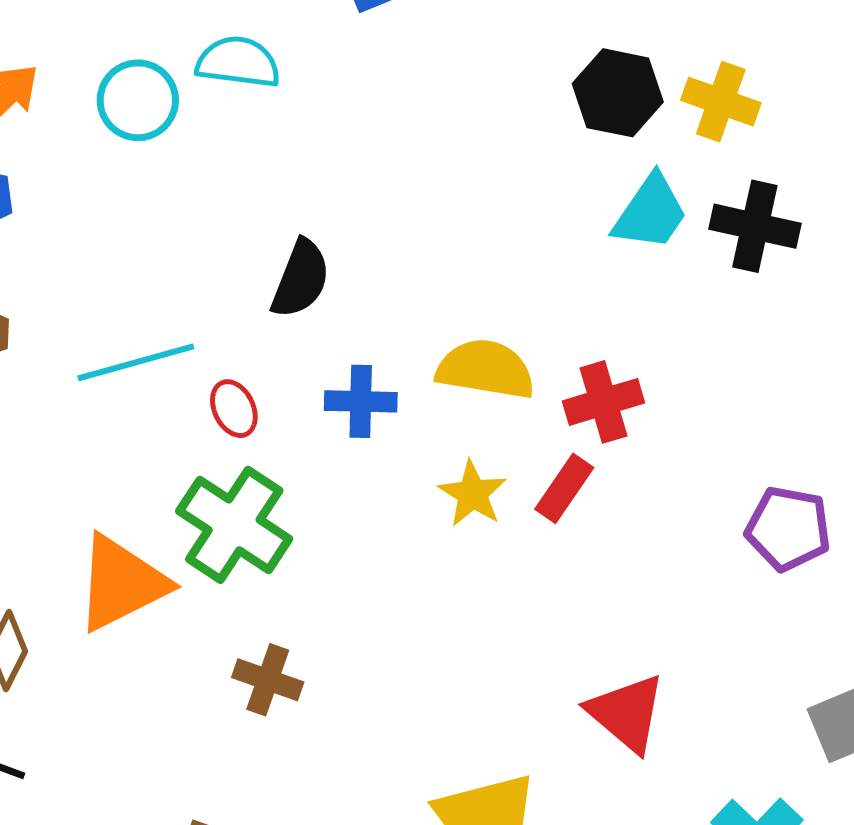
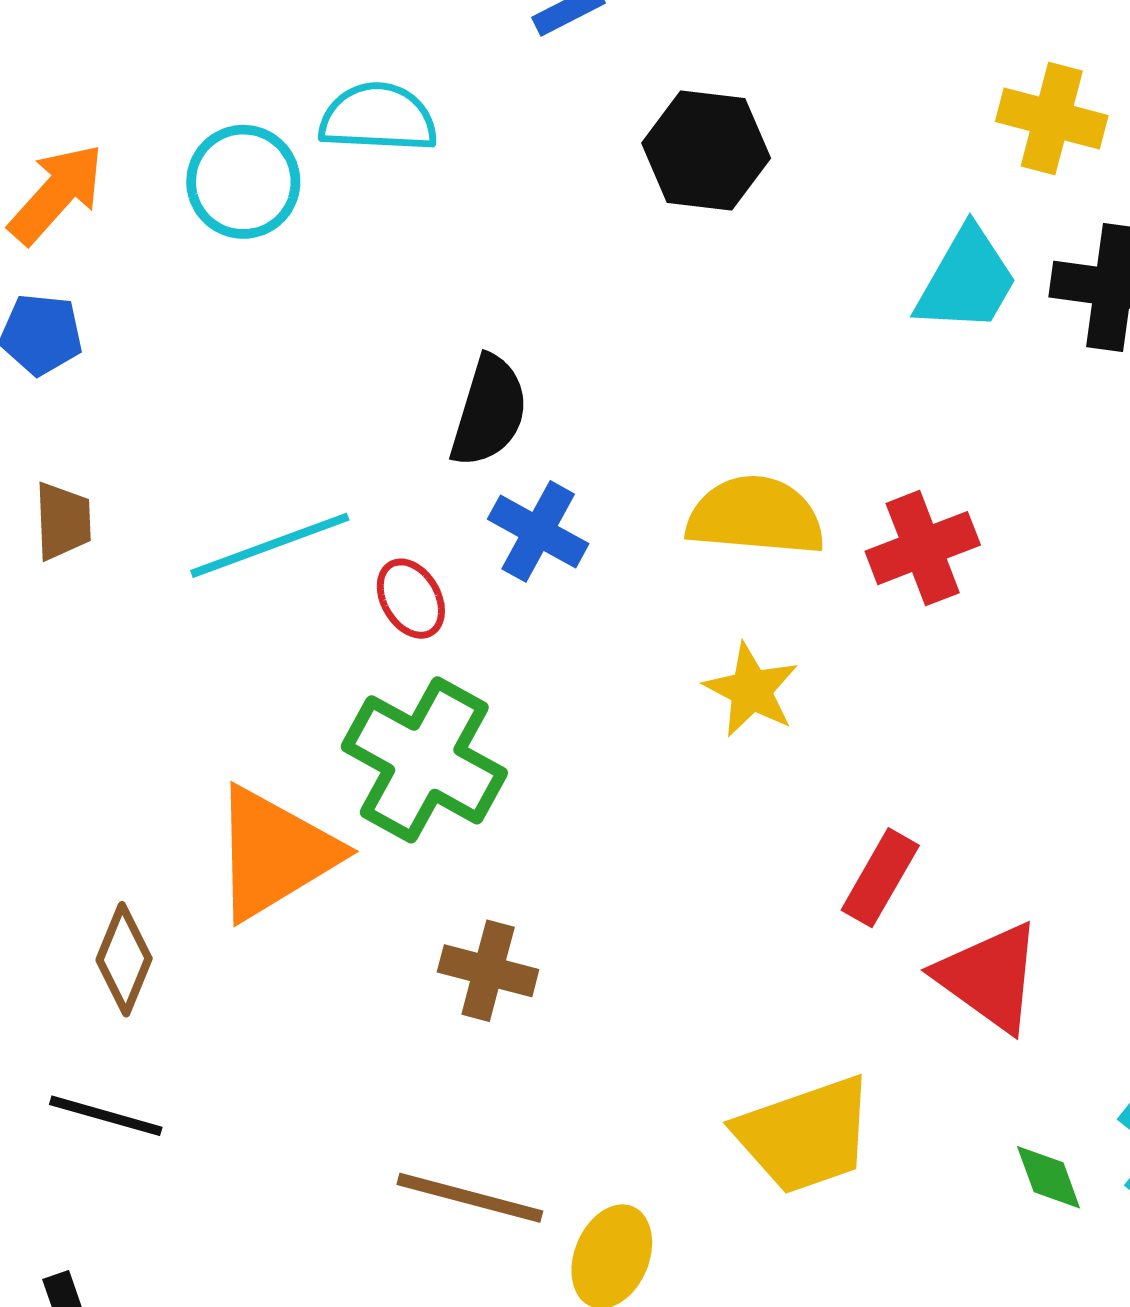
black hexagon: (618, 93) -> (706, 151), moved
blue cross: (361, 401) -> (538, 531), moved, turned 32
red rectangle: (564, 488) -> (880, 878), moved

